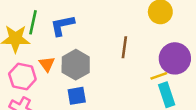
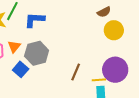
brown line: (124, 47) -> (76, 72), moved
blue square: (77, 96) -> (21, 69), moved, turned 35

